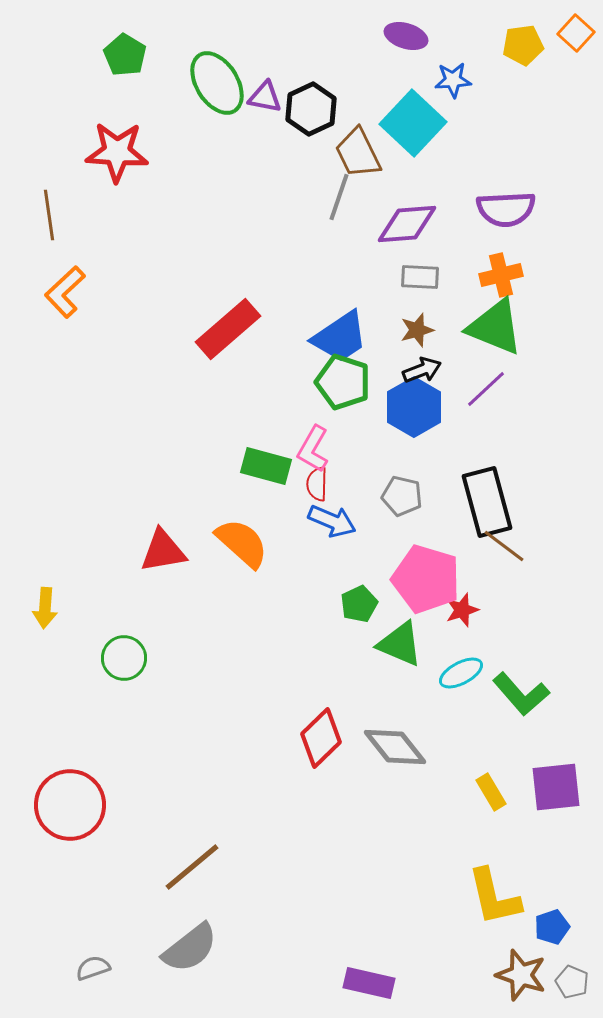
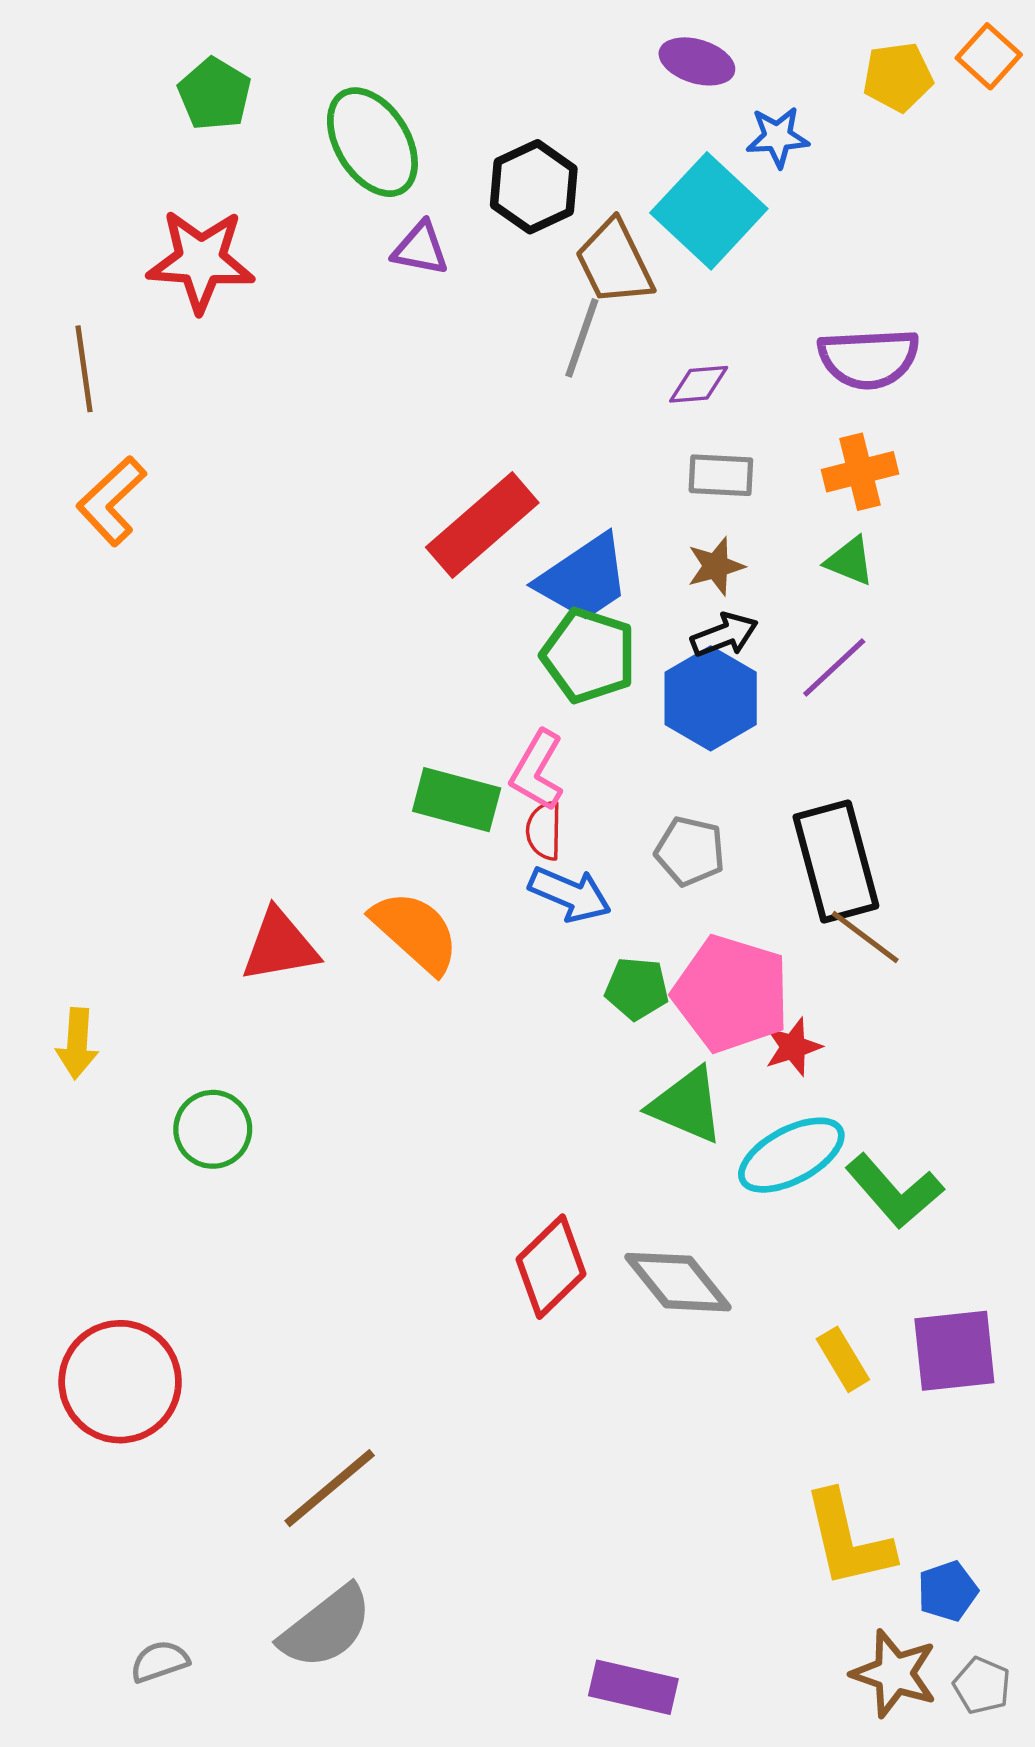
purple triangle: (265, 97) -> (421, 249), moved
purple diamond: (407, 224) -> (699, 384), size x0.6
green triangle: (495, 327) -> (850, 561), size x0.5
red rectangle: (228, 329) -> (482, 525), moved
green pentagon: (359, 604) -> (637, 989), moved, turned 30
cyan ellipse: (461, 673) -> (791, 1155), size x1.4

